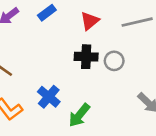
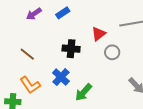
red triangle: (90, 21) -> (99, 34), moved
black cross: (86, 57) -> (71, 49), moved

